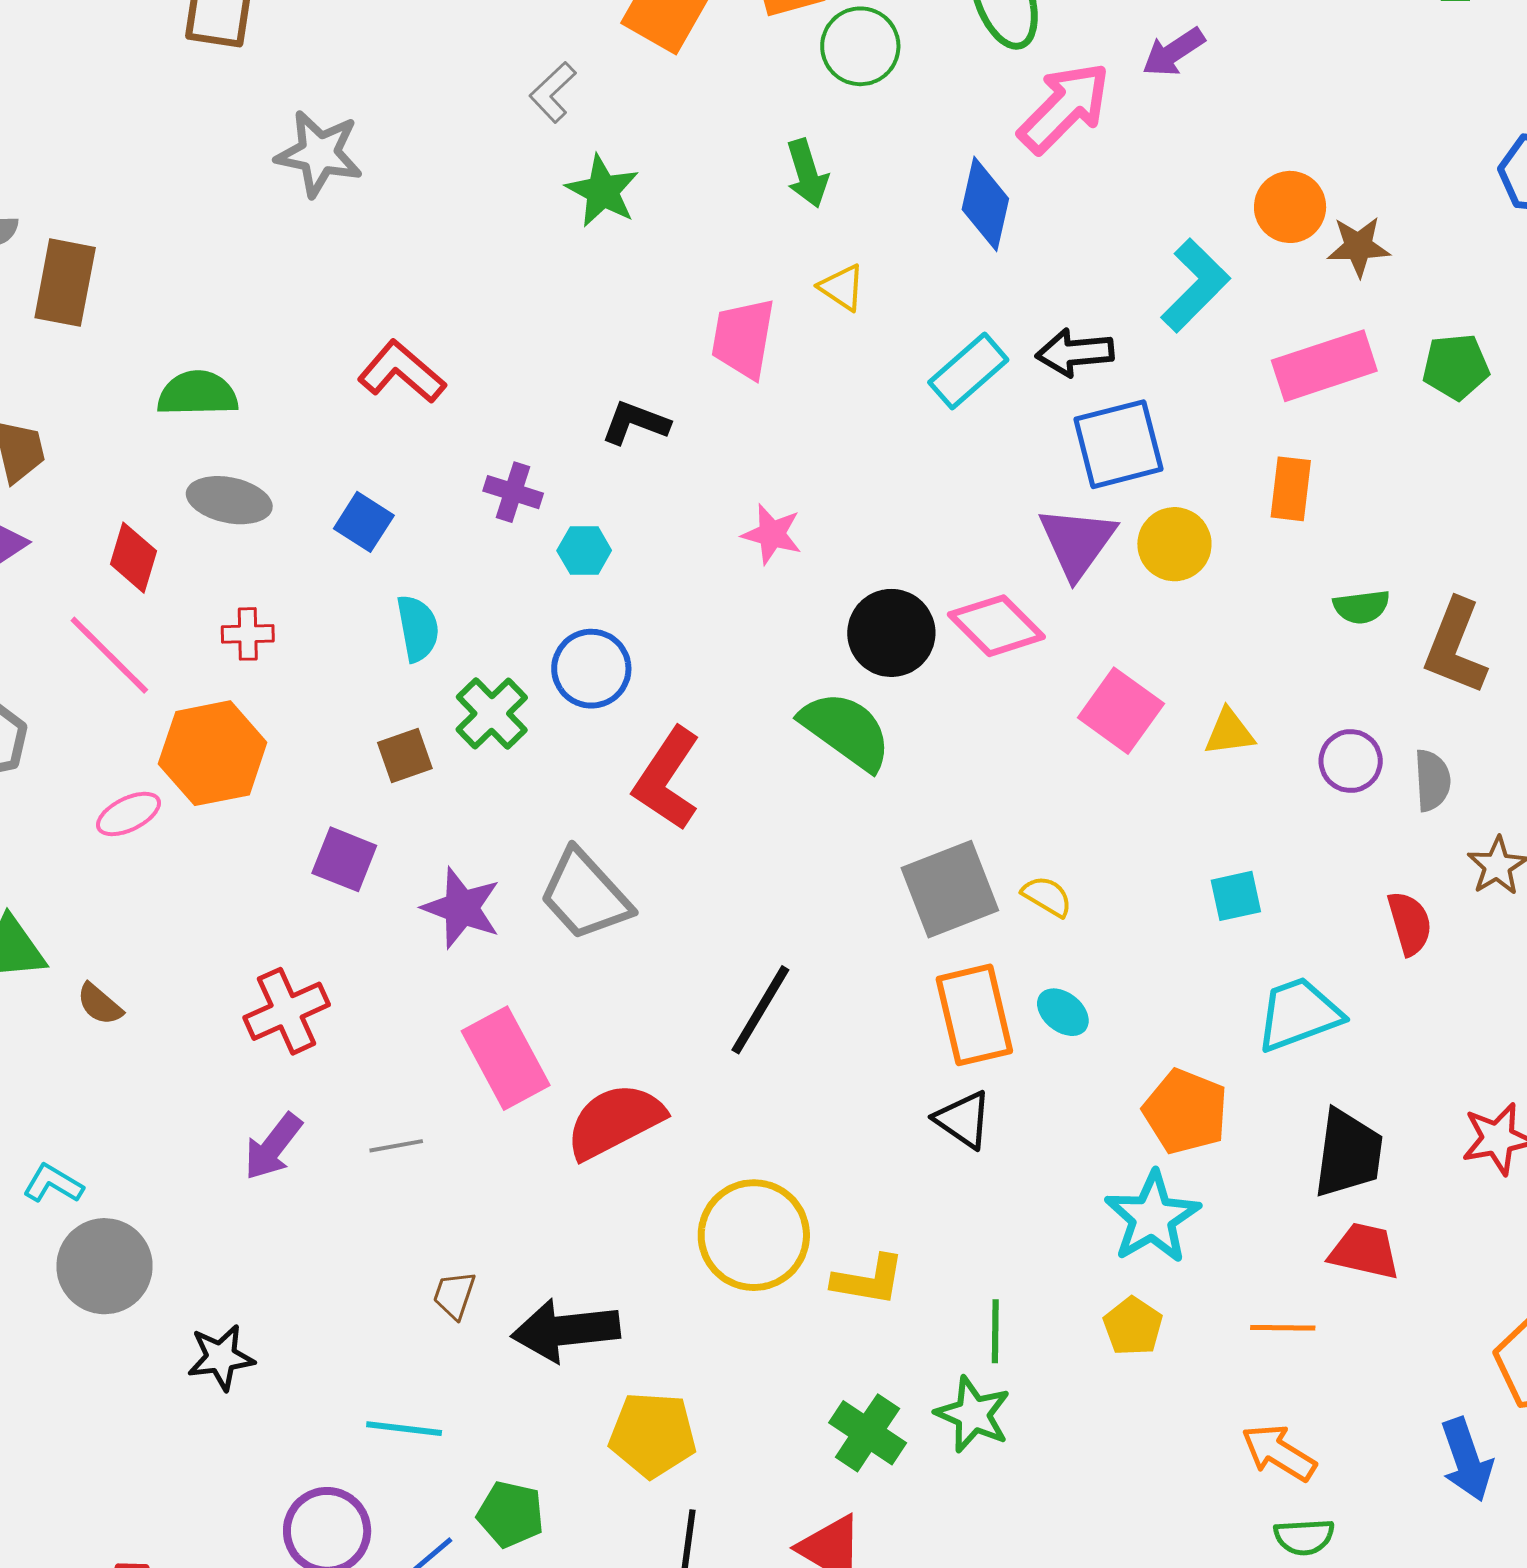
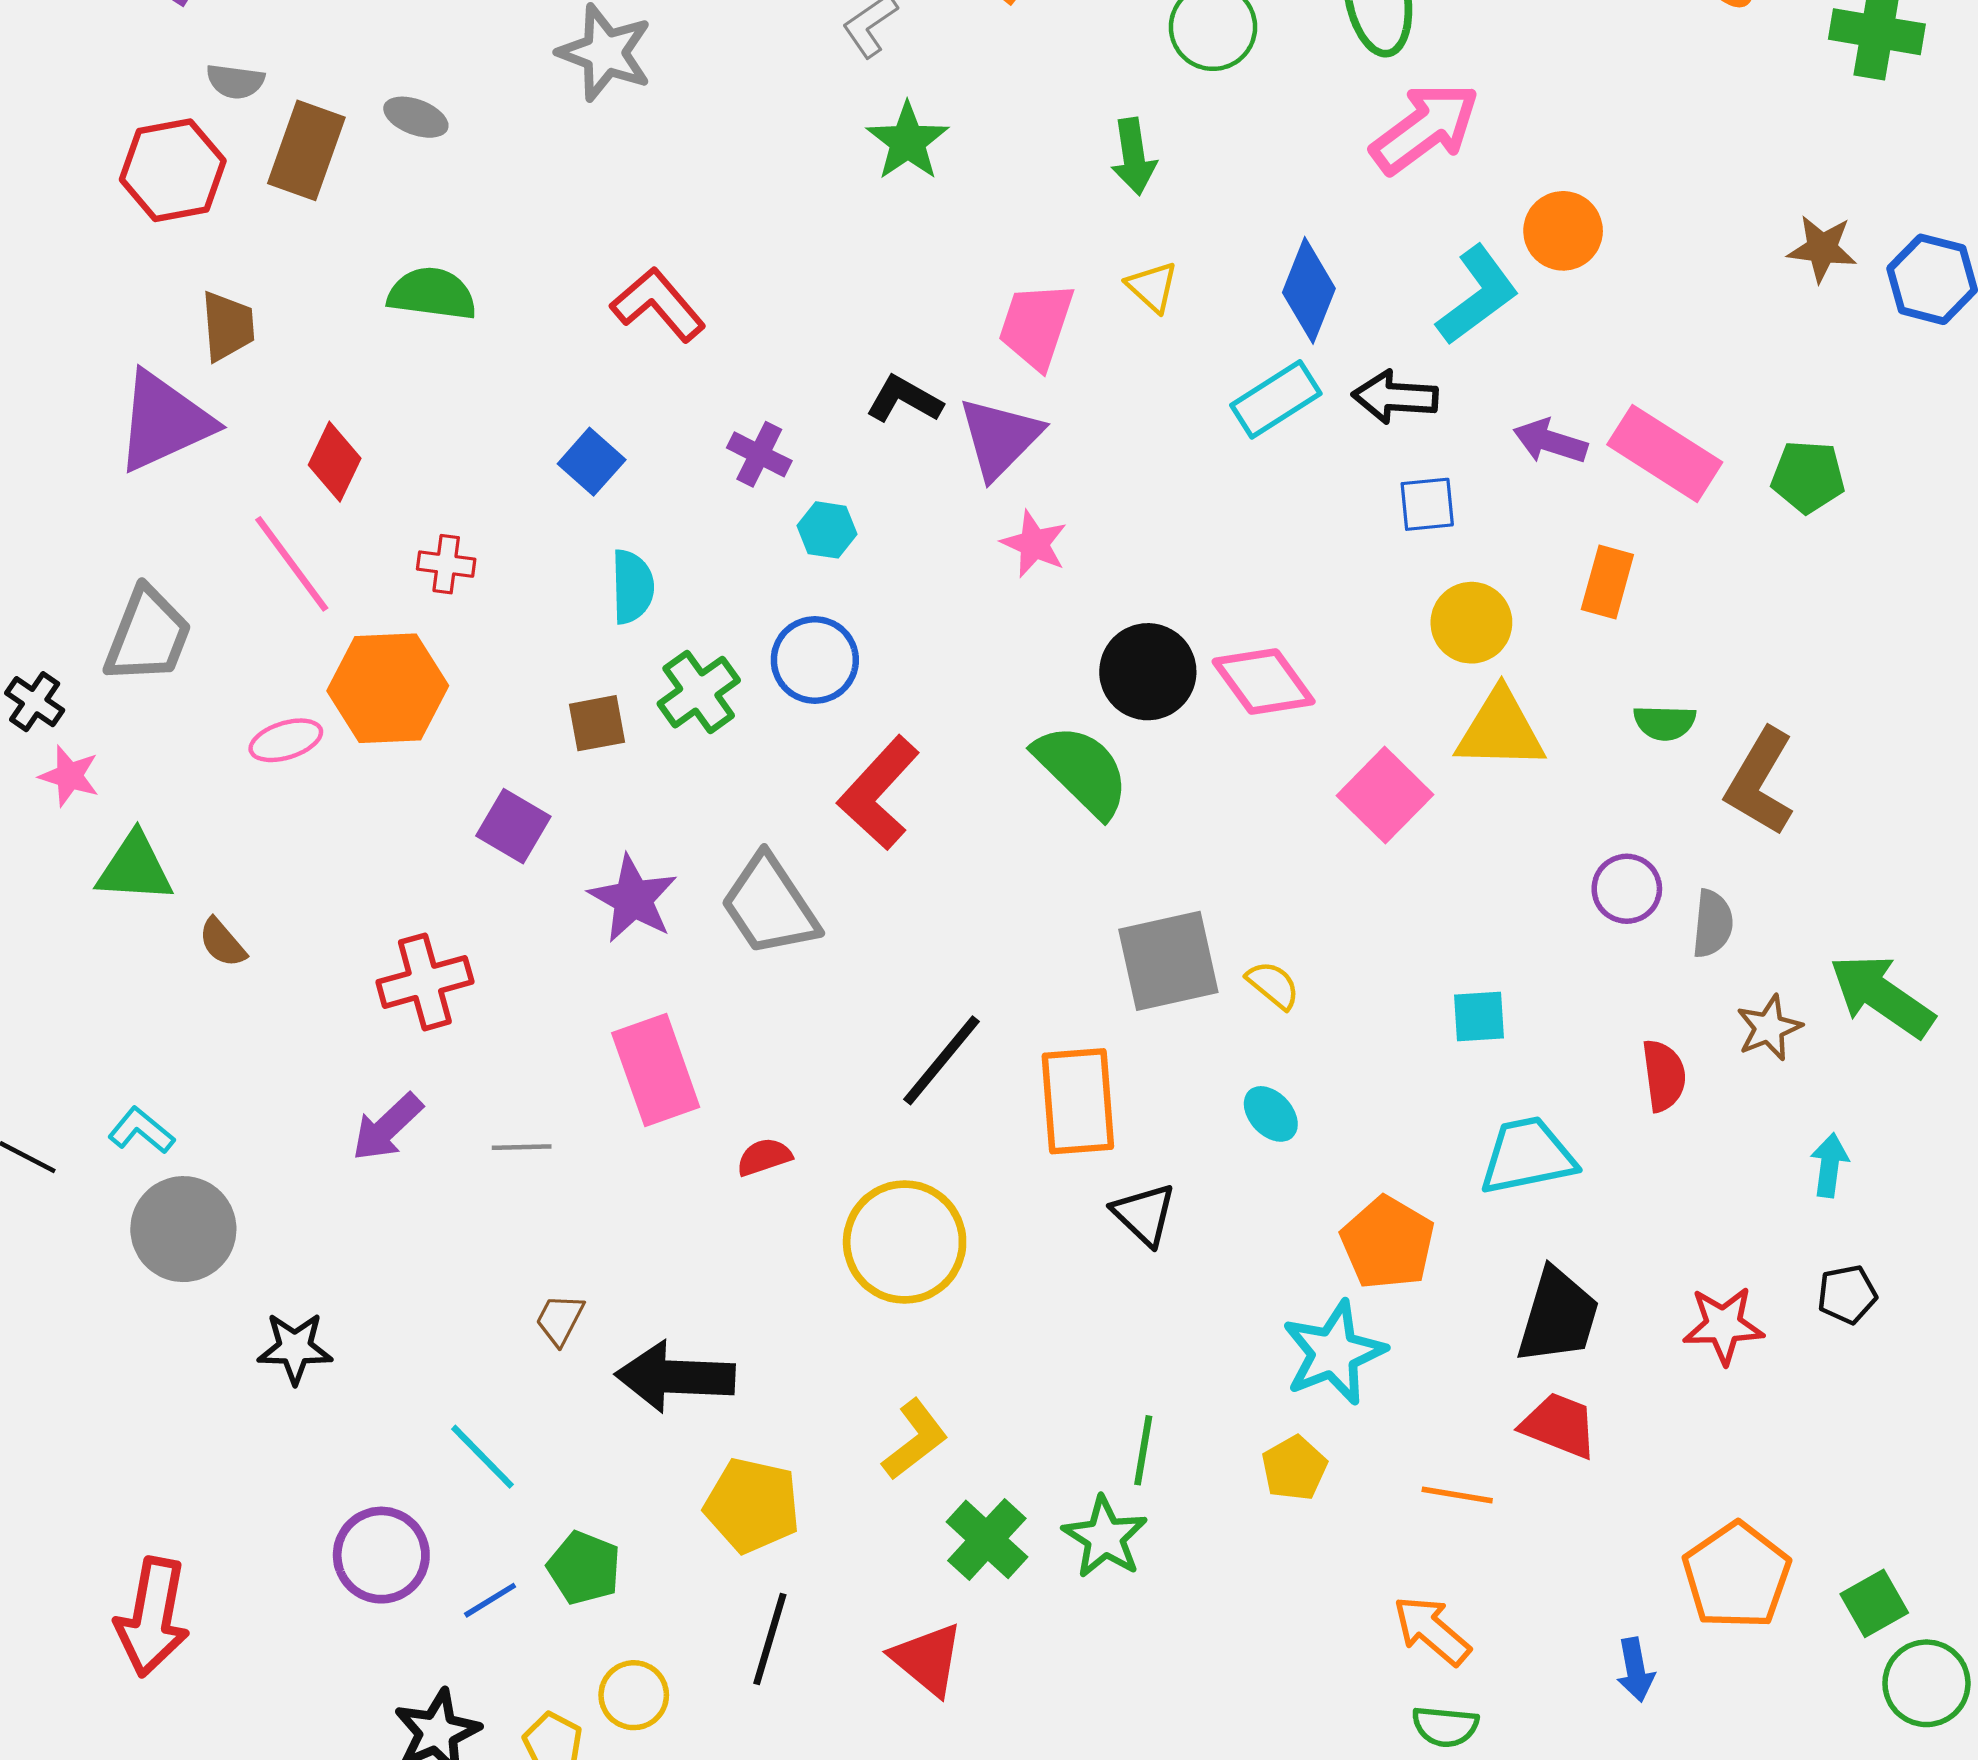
purple arrow: (1173, 52) -> (1550, 441), moved, turned 42
blue diamond: (985, 204) -> (1309, 290), moved
orange circle: (1290, 207) -> (1563, 231), moved
brown star: (1358, 246) -> (1822, 249), moved
cyan L-shape: (1195, 285) -> (1478, 295), moved
pink rectangle: (1324, 366) -> (1665, 453), turned 42
blue square: (1118, 444) -> (1427, 504), size x0.6
gray ellipse: (229, 500) -> (416, 117), moved, size x0.7
purple triangle: (1077, 542) -> (1000, 438), moved
yellow triangle: (1229, 732) -> (1500, 730), moved, size x1.6
orange rectangle: (974, 1015) -> (1078, 1101), moved
red semicircle: (615, 1121) -> (764, 1157), size x0.5
yellow circle: (754, 1235) -> (905, 1242), moved
yellow L-shape: (869, 1280) -> (915, 1440), moved, turned -56
cyan line: (404, 1429) -> (483, 1457), turned 30
blue arrow: (1467, 1460) -> (1635, 1670), size x0.7

